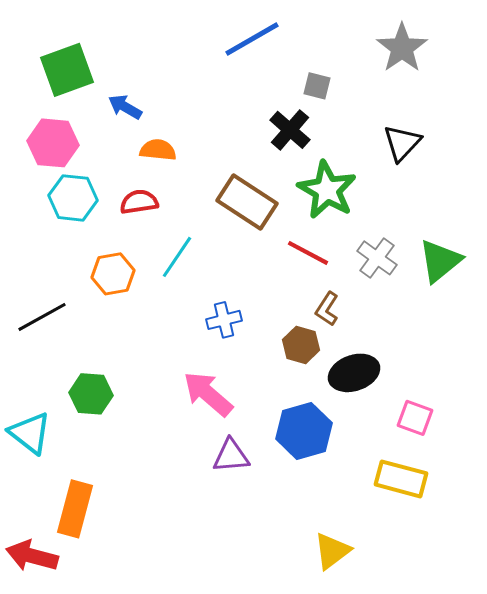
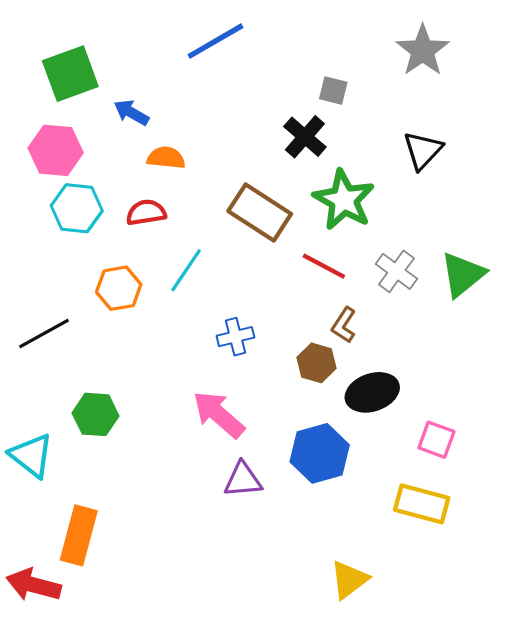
blue line: (252, 39) -> (216, 41), moved

